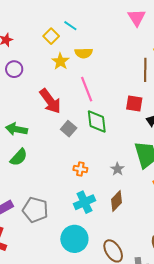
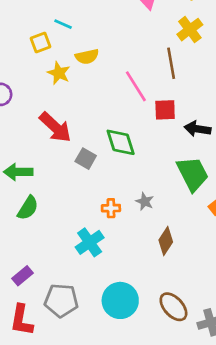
yellow square: (51, 36) -> (41, 42), turned 35
pink line: (87, 89) -> (136, 86), moved
gray star: (117, 169) -> (145, 201), moved
cyan cross: (84, 202) -> (90, 242), moved
gray pentagon: (35, 210) -> (61, 300), moved

